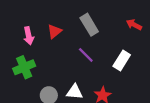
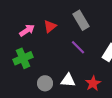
pink arrow: (29, 36) -> (27, 30), turned -112

